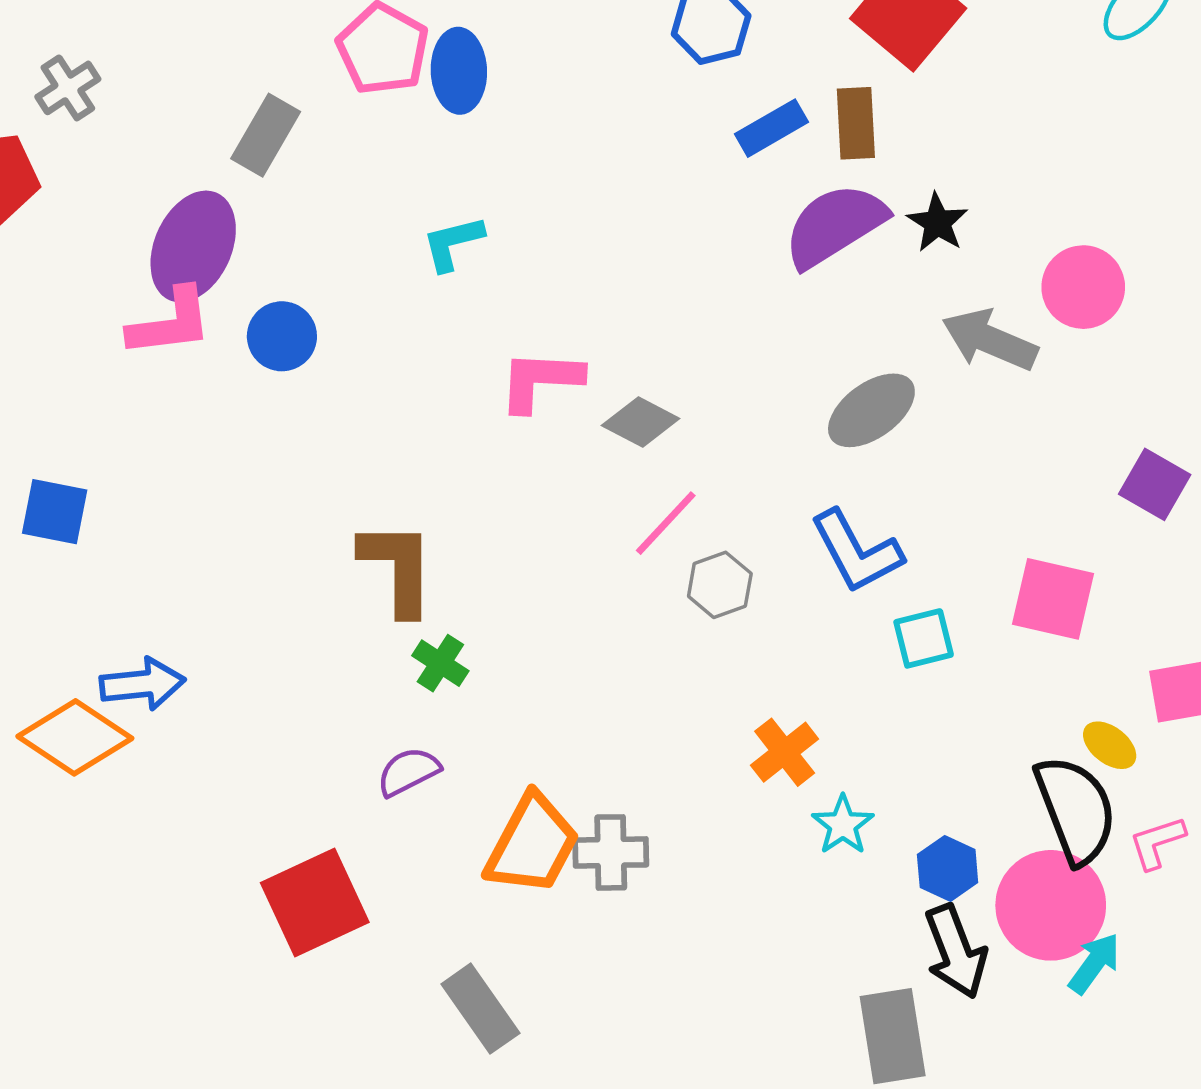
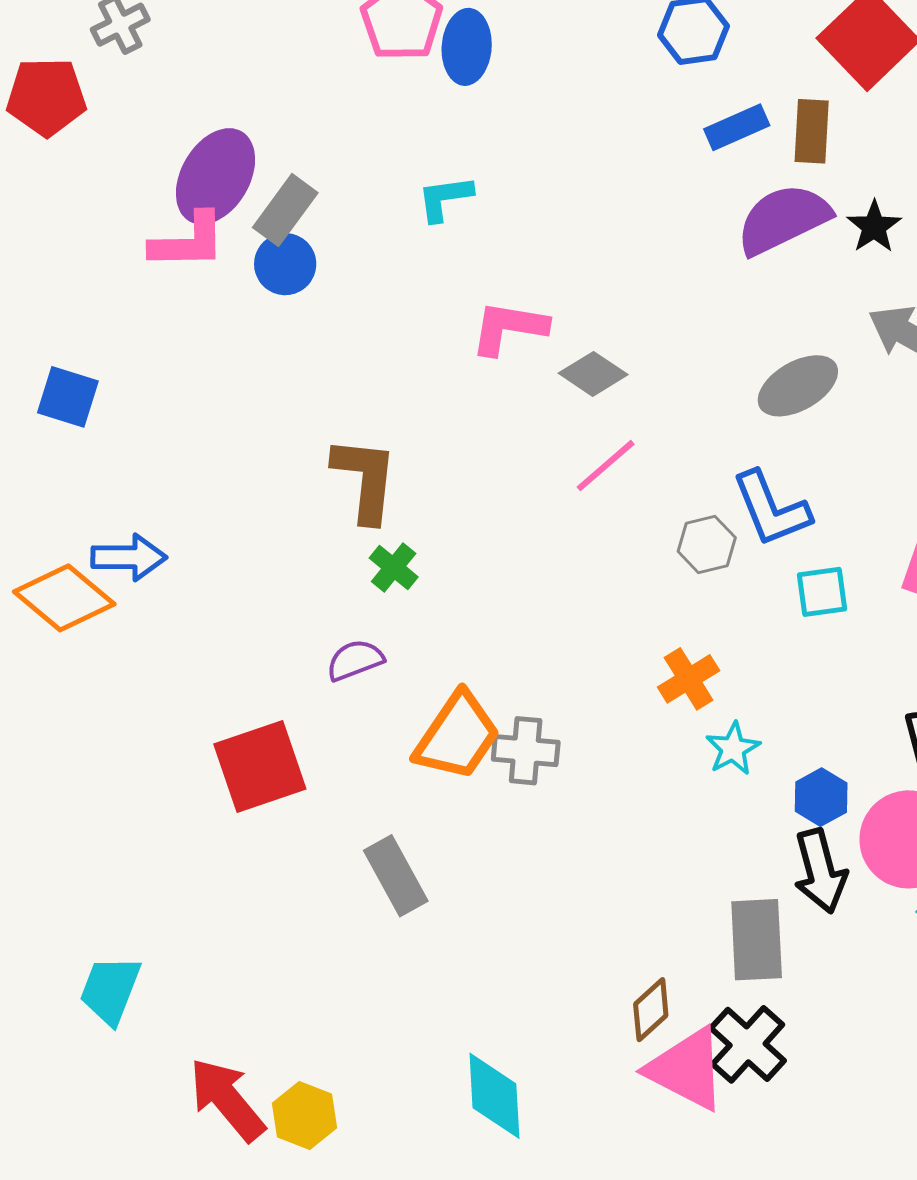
gray rectangle: (266, 135) -> (285, 210), moved
gray hexagon: (720, 585) -> (707, 544), moved

